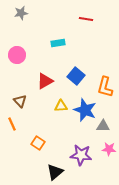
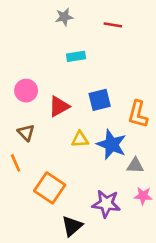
gray star: (21, 13) -> (64, 17), moved
pink circle: (17, 55) -> (26, 91), moved
blue square: (76, 76) -> (100, 100), turned 36
orange square: (38, 143) -> (50, 188), size x1.6

